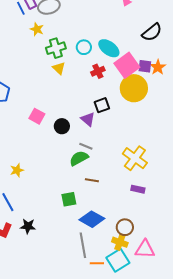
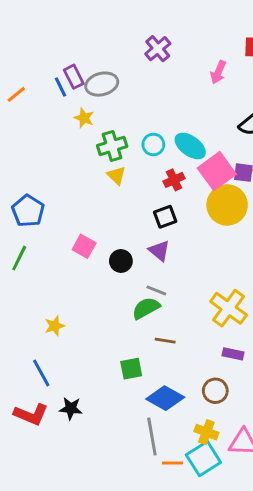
black square: (102, 105) -> (165, 217), moved
brown circle: (125, 227) -> (215, 391), moved

